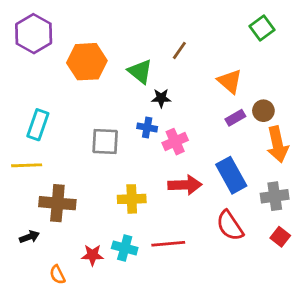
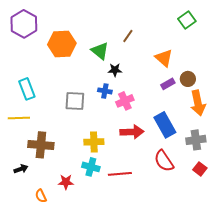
cyan rectangle: (38, 125) -> (27, 89), turned -40
cyan cross: (125, 248) -> (91, 167), moved

